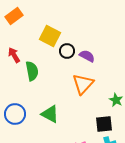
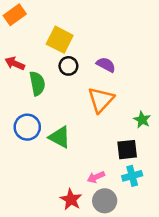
black circle: (67, 51) -> (68, 66), moved
red arrow: (14, 55) -> (15, 63), turned -35
blue circle: (15, 114) -> (27, 127), moved

